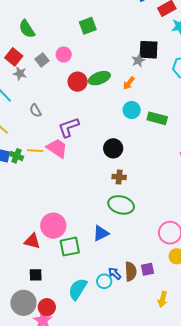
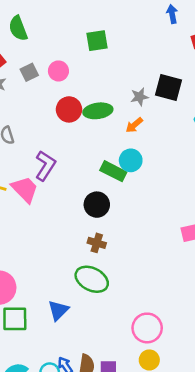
gray star: (138, 60) -> (140, 97), moved
green rectangle: (157, 118) -> (113, 171), moved
purple L-shape: (69, 127) -> (45, 166), turned 130
blue triangle: (101, 233) -> (58, 310), turned -30

